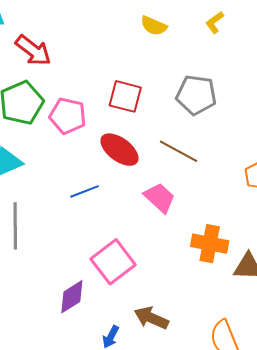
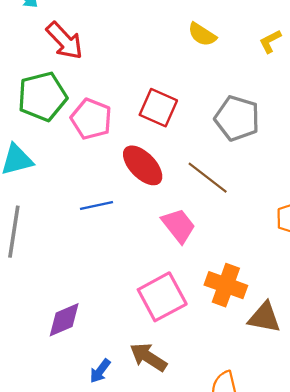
pink square: (113, 262) -> (162, 297), moved

